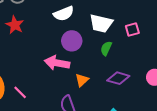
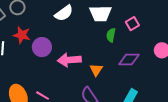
pink square: (132, 29) -> (132, 24), moved
purple circle: (72, 41) -> (42, 47), moved

